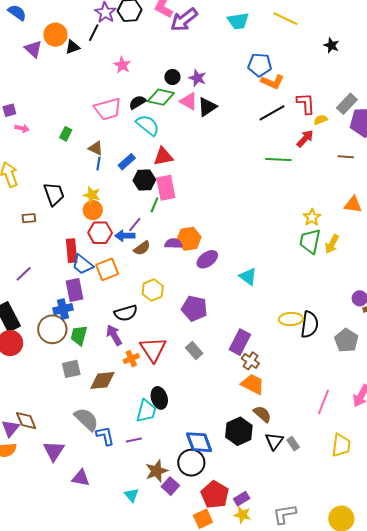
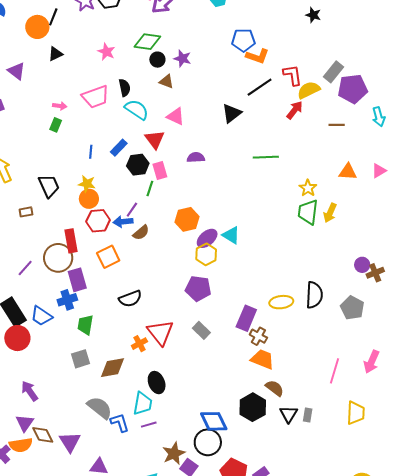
black line: (94, 33) -> (53, 17), moved
black triangle: (73, 47) -> (55, 54), moved
purple triangle: (33, 49) -> (16, 71), moved
green diamond: (161, 97) -> (147, 42), moved
pink triangle: (189, 101) -> (176, 116), moved
black semicircle: (137, 102) -> (125, 88), turned 114
black triangle: (207, 107) -> (232, 113), moved
yellow semicircle: (321, 120) -> (309, 90), size x1.6
pink arrow: (22, 128) -> (60, 106), moved
brown triangle: (96, 148) -> (167, 81), moved
red triangle: (163, 156) -> (155, 140), turned -50
green line: (278, 160) -> (266, 157), moved
pink rectangle: (166, 188) -> (160, 171), size x0.7
purple semicircle: (173, 244) -> (196, 157), moved
blue trapezoid: (82, 264) -> (41, 316), moved
cyan triangle: (248, 277) -> (231, 235), moved
yellow hexagon: (153, 290) -> (206, 254), moved
yellow ellipse: (291, 319) -> (281, 302), moved
brown circle: (52, 329) -> (58, 258), moved
purple arrow: (114, 335) -> (30, 391), moved
black ellipse: (159, 398) -> (157, 383), moved
cyan trapezoid: (146, 411) -> (143, 404), moved
brown diamond: (26, 421) -> (43, 435), moved
gray rectangle: (293, 444) -> (308, 415), turned 48

